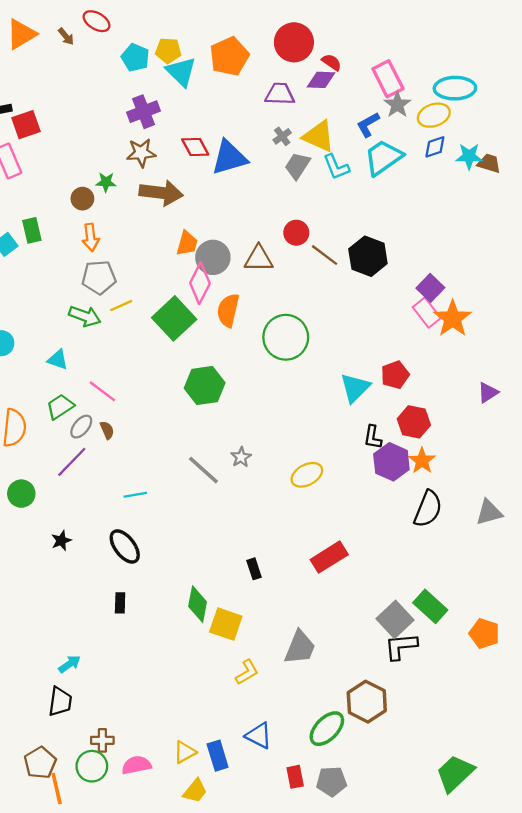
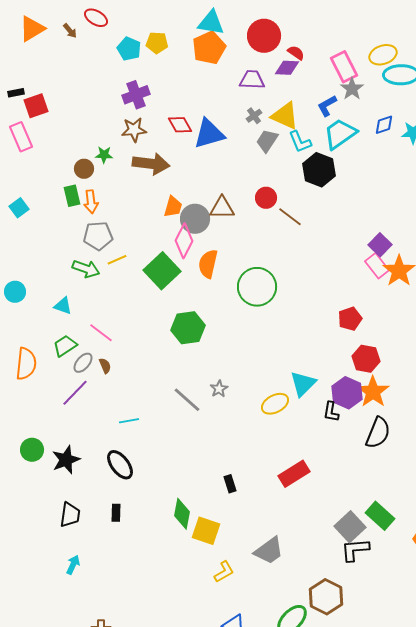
cyan triangle: (181, 72) -> (211, 23), moved, turned -36
yellow ellipse: (434, 115) -> (383, 55), moved
green rectangle: (32, 230) -> (72, 196), moved
black hexagon: (368, 256) -> (319, 170), moved
brown triangle: (259, 259) -> (222, 208), moved
cyan triangle: (355, 388) -> (303, 384), moved
black L-shape: (373, 437) -> (331, 412), moved
orange star: (422, 461) -> (373, 392), size x1.4
green circle: (21, 494) -> (32, 450), moved
black star: (61, 541) -> (66, 460), size x1.6
gray trapezoid: (300, 648) -> (269, 551), turned 32
cyan arrow: (69, 664) -> (73, 565), turned -30
black trapezoid: (60, 702) -> (70, 515), moved

